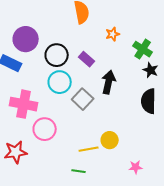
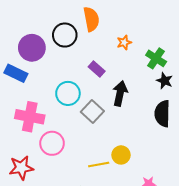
black circle: (57, 55) -> (65, 35), moved

